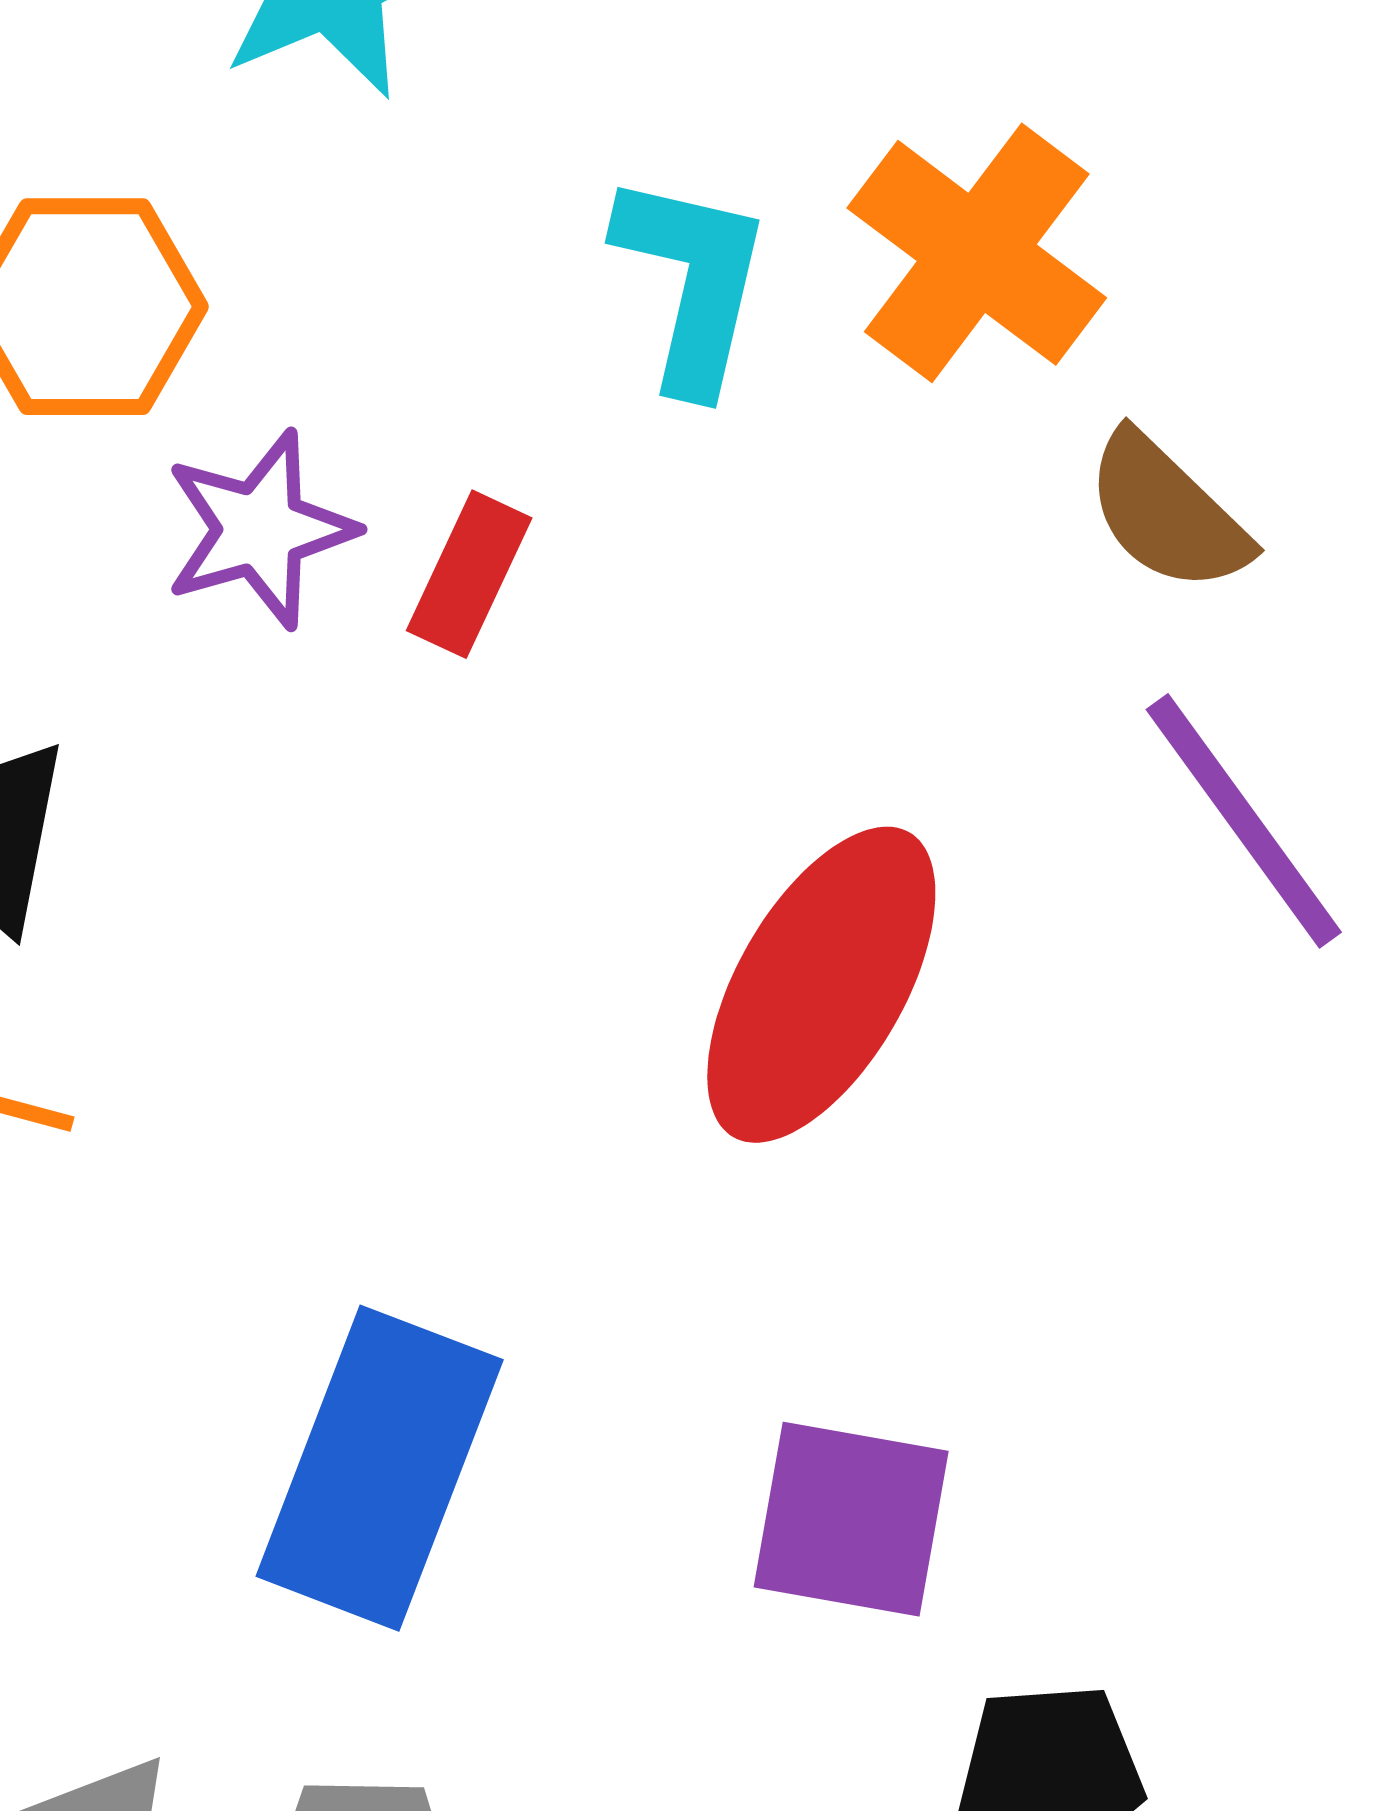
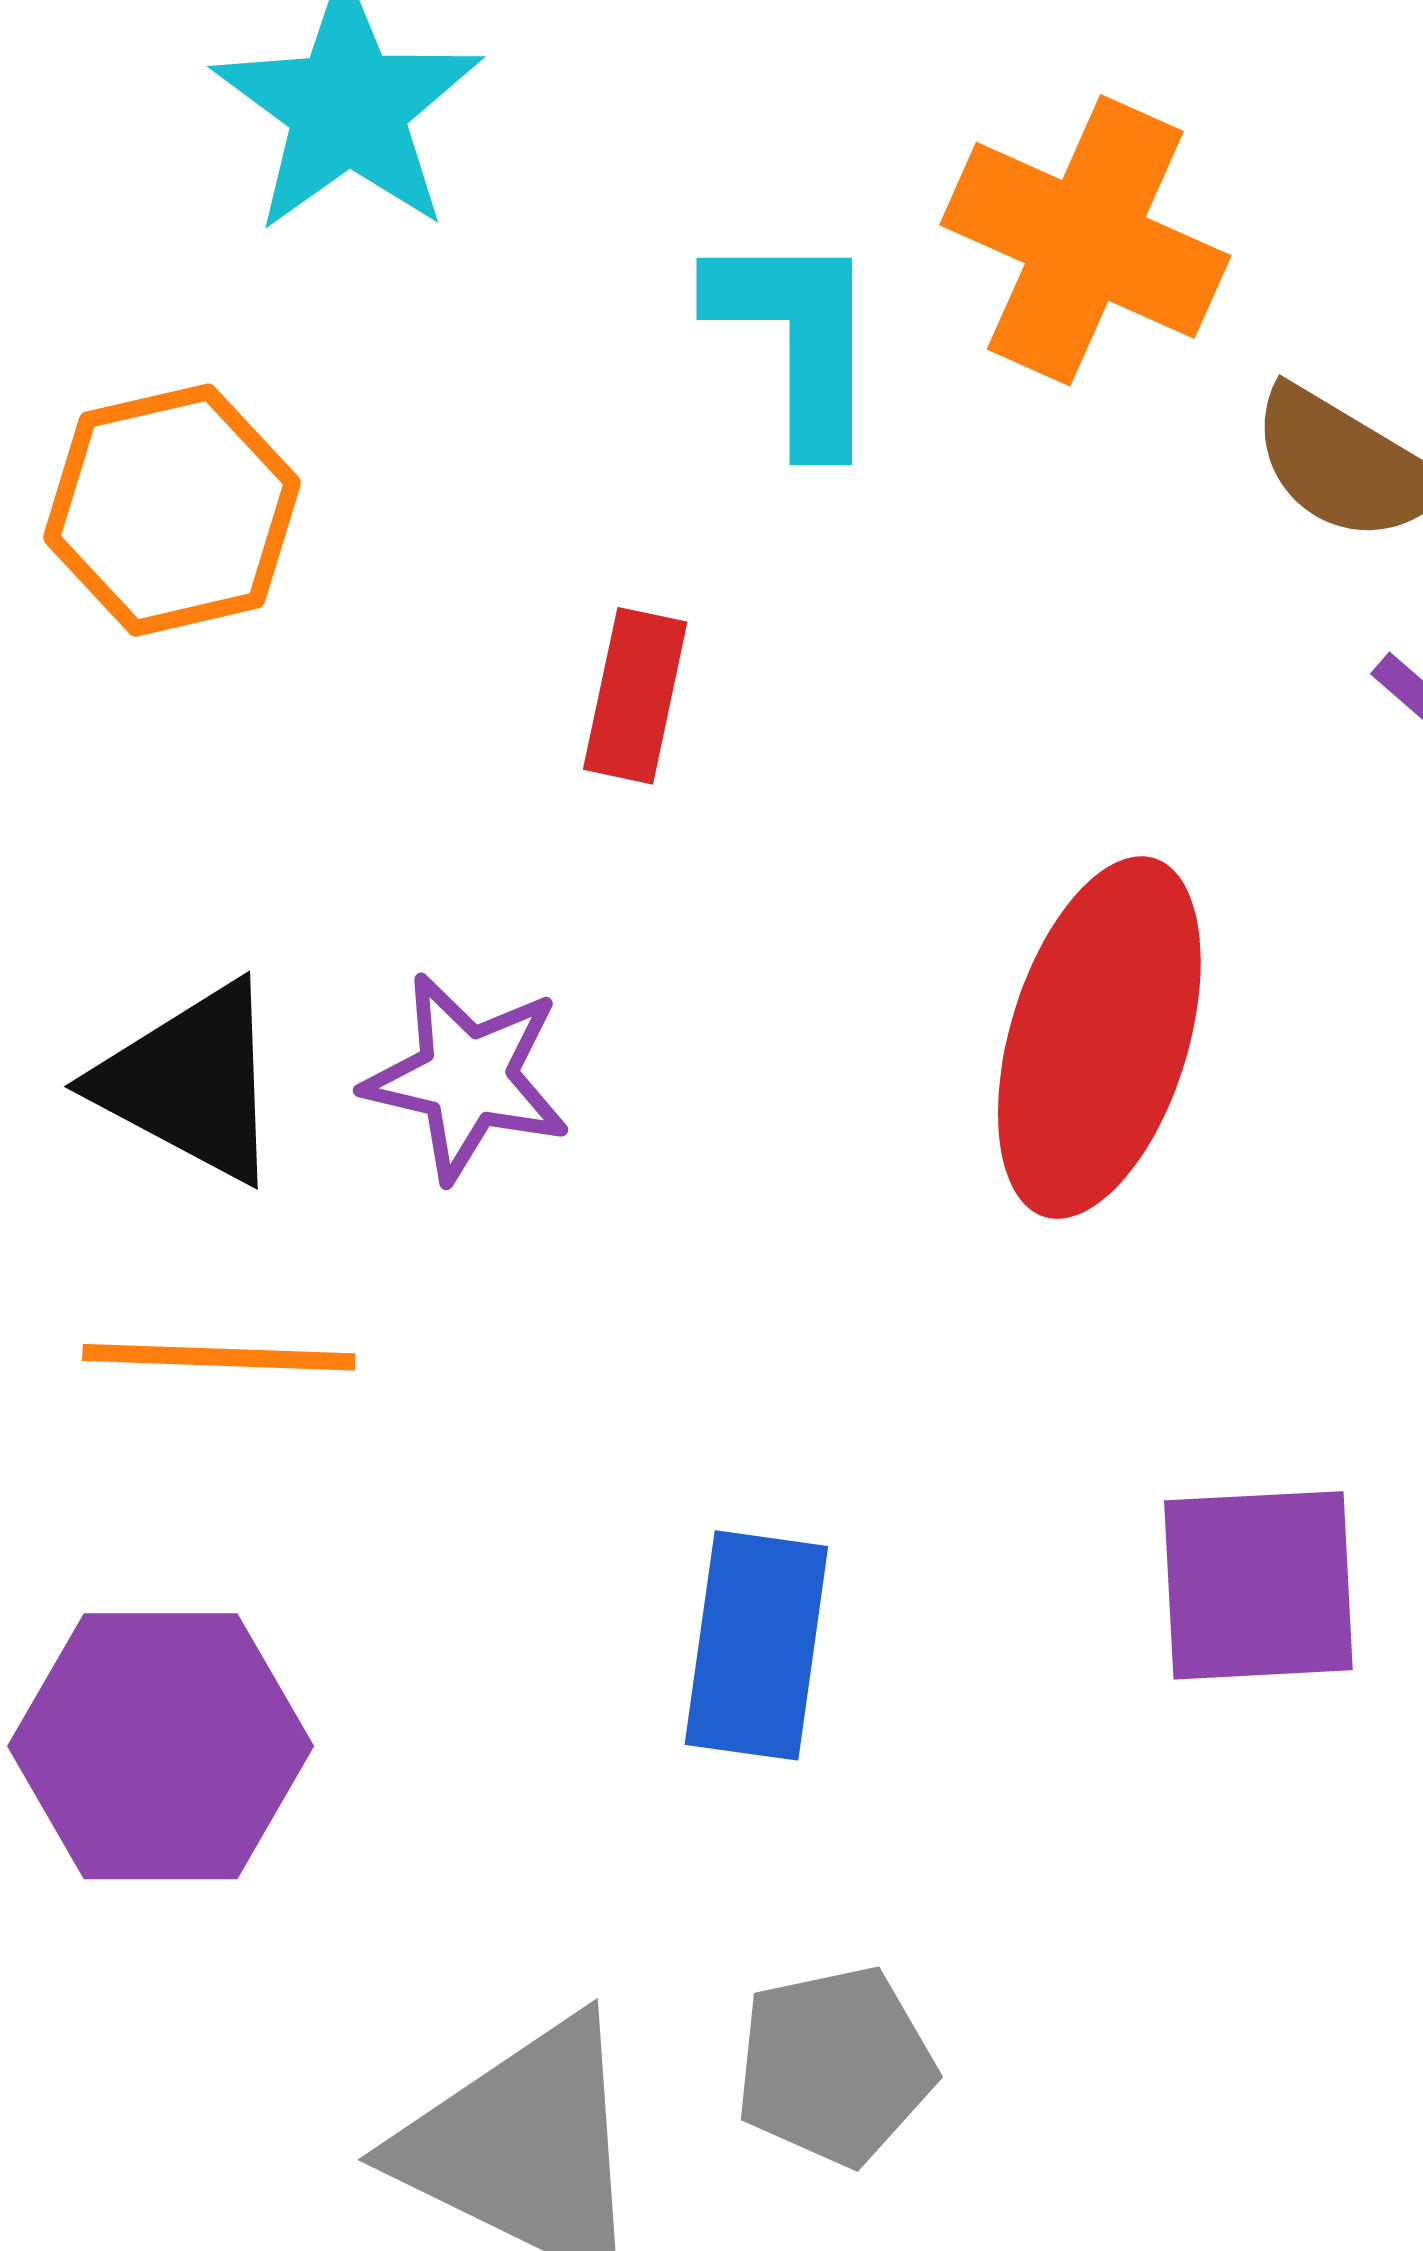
purple star: (260, 529) -> (467, 1077), moved, turned -30
blue rectangle: (380, 1468) -> (756, 1645), size x0.7

